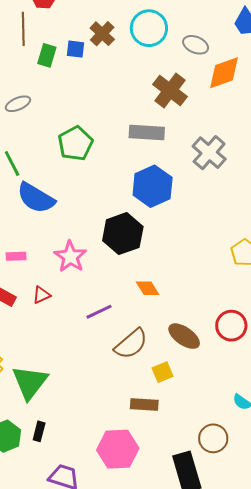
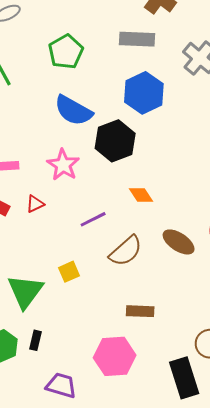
blue semicircle: (36, 198) -> (73, 111), moved
yellow square: (162, 372) -> (69, 272), moved

